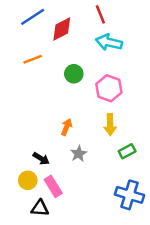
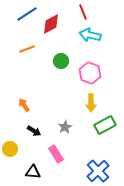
orange arrow: (67, 127) -> (24, 105), moved, turned -56
green rectangle: (127, 151) -> (105, 125), size x1.5
yellow circle: (28, 180) -> (10, 149), moved
pink rectangle: (53, 186) -> (56, 154), moved
blue cross: (129, 195) -> (98, 171), moved, turned 30

